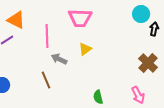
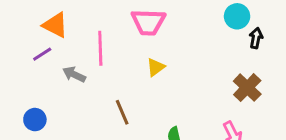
gray arrow: (59, 59) -> (74, 74), moved
brown line: (46, 80) -> (122, 112), moved

